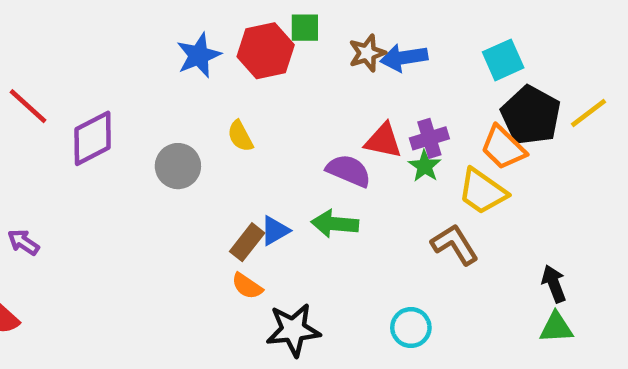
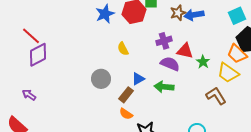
purple diamond: (93, 138) -> (38, 55), moved
purple cross: (429, 138) -> (164, 41), moved
gray circle: (178, 166) -> (101, 79), moved
blue triangle: (275, 231) -> (138, 79), moved

